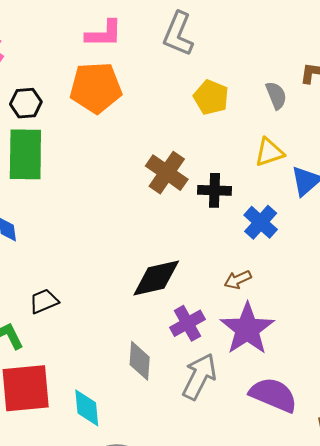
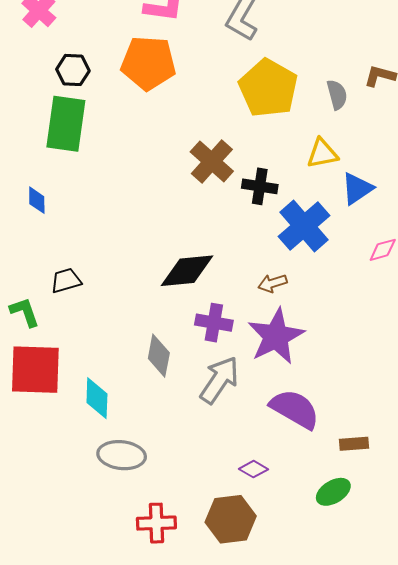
yellow pentagon: (211, 97) -> (268, 88), size x1.6
blue cross: (261, 222) -> (304, 226), size x1.4
purple cross: (187, 323) -> (214, 323), turned 32

